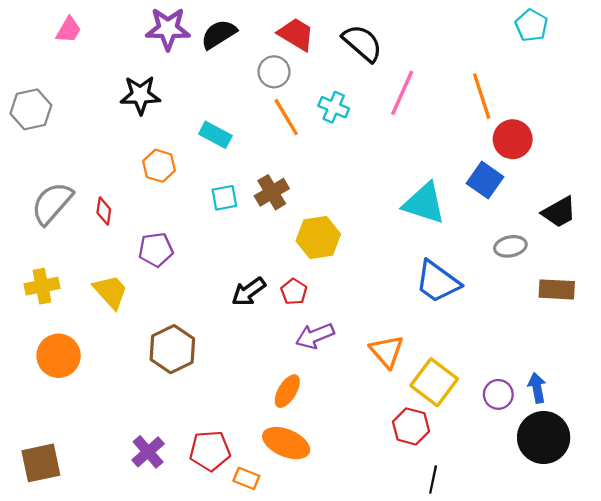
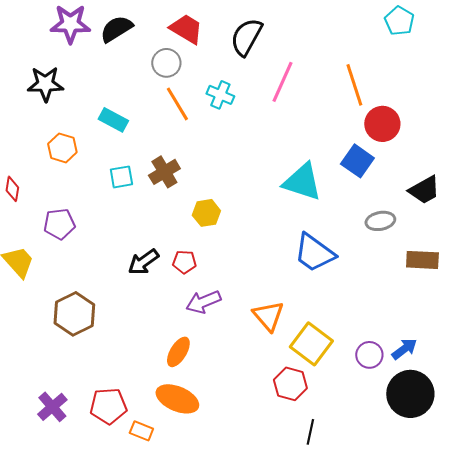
black semicircle: (362, 43) -> (246, 37), turned -102
yellow hexagon: (318, 238) -> (206, 213), size x0.7
red pentagon: (294, 292) -> (184, 262), turned -30
blue arrow: (537, 388) -> (404, 349), turned 64

